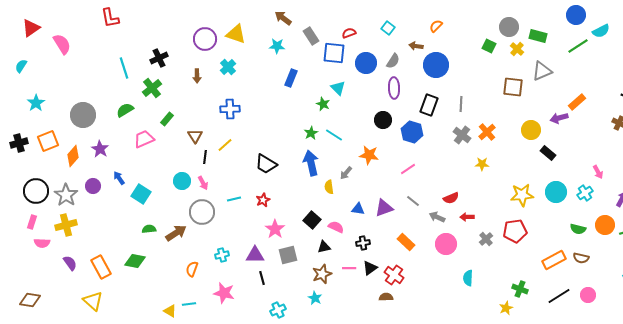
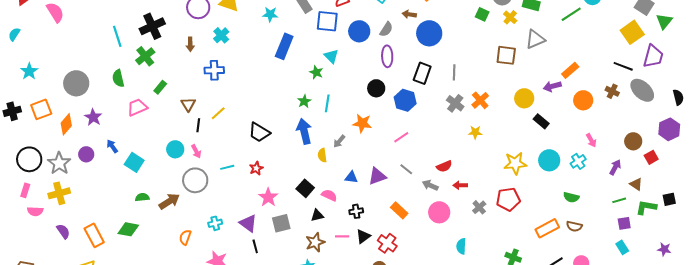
black cross: (159, 58) -> (152, 26), size x1.4
blue rectangle: (291, 78) -> (284, 46), size x1.4
blue cross: (230, 109) -> (214, 70), moved
green semicircle: (125, 110) -> (118, 78), turned -72
cyan line: (334, 135) -> (327, 103), turned 66
orange circle: (605, 225) -> (583, 100), moved
purple triangle: (255, 255) -> (248, 223), turned 36

